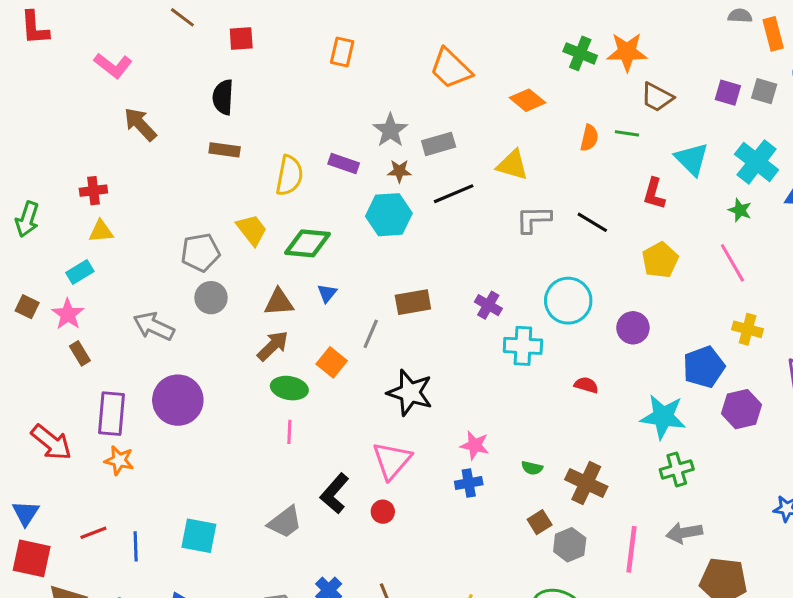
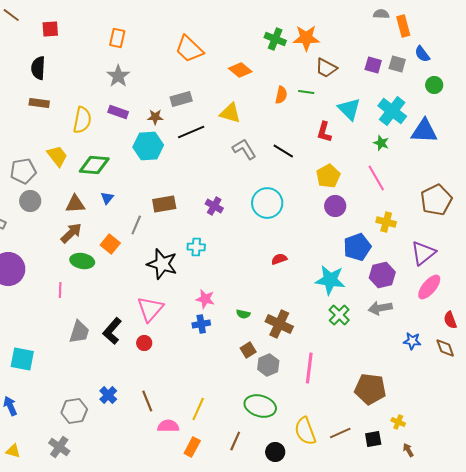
gray star: (390, 130) -> (118, 76), moved
gray L-shape: (534, 219) -> (244, 149), turned 60
purple circle: (633, 328) -> (335, 206), moved
cyan cross: (523, 346) -> (196, 247), moved, size x0.7
red semicircle: (586, 385) -> (279, 259), turned -35
pink line: (289, 432) -> (60, 290), moved
green cross: (677, 469) -> (339, 315), turned -30
gray trapezoid: (285, 522) -> (79, 332), moved, turned -35
gray arrow: (684, 533) -> (380, 308), moved

